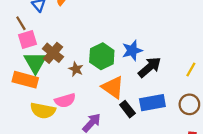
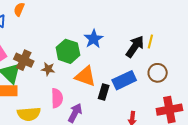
black arrow: (150, 67) -> (135, 47), moved
pink semicircle: (65, 100) -> (57, 98), moved, turned -60
black rectangle: (127, 109) -> (104, 92), turned 70

